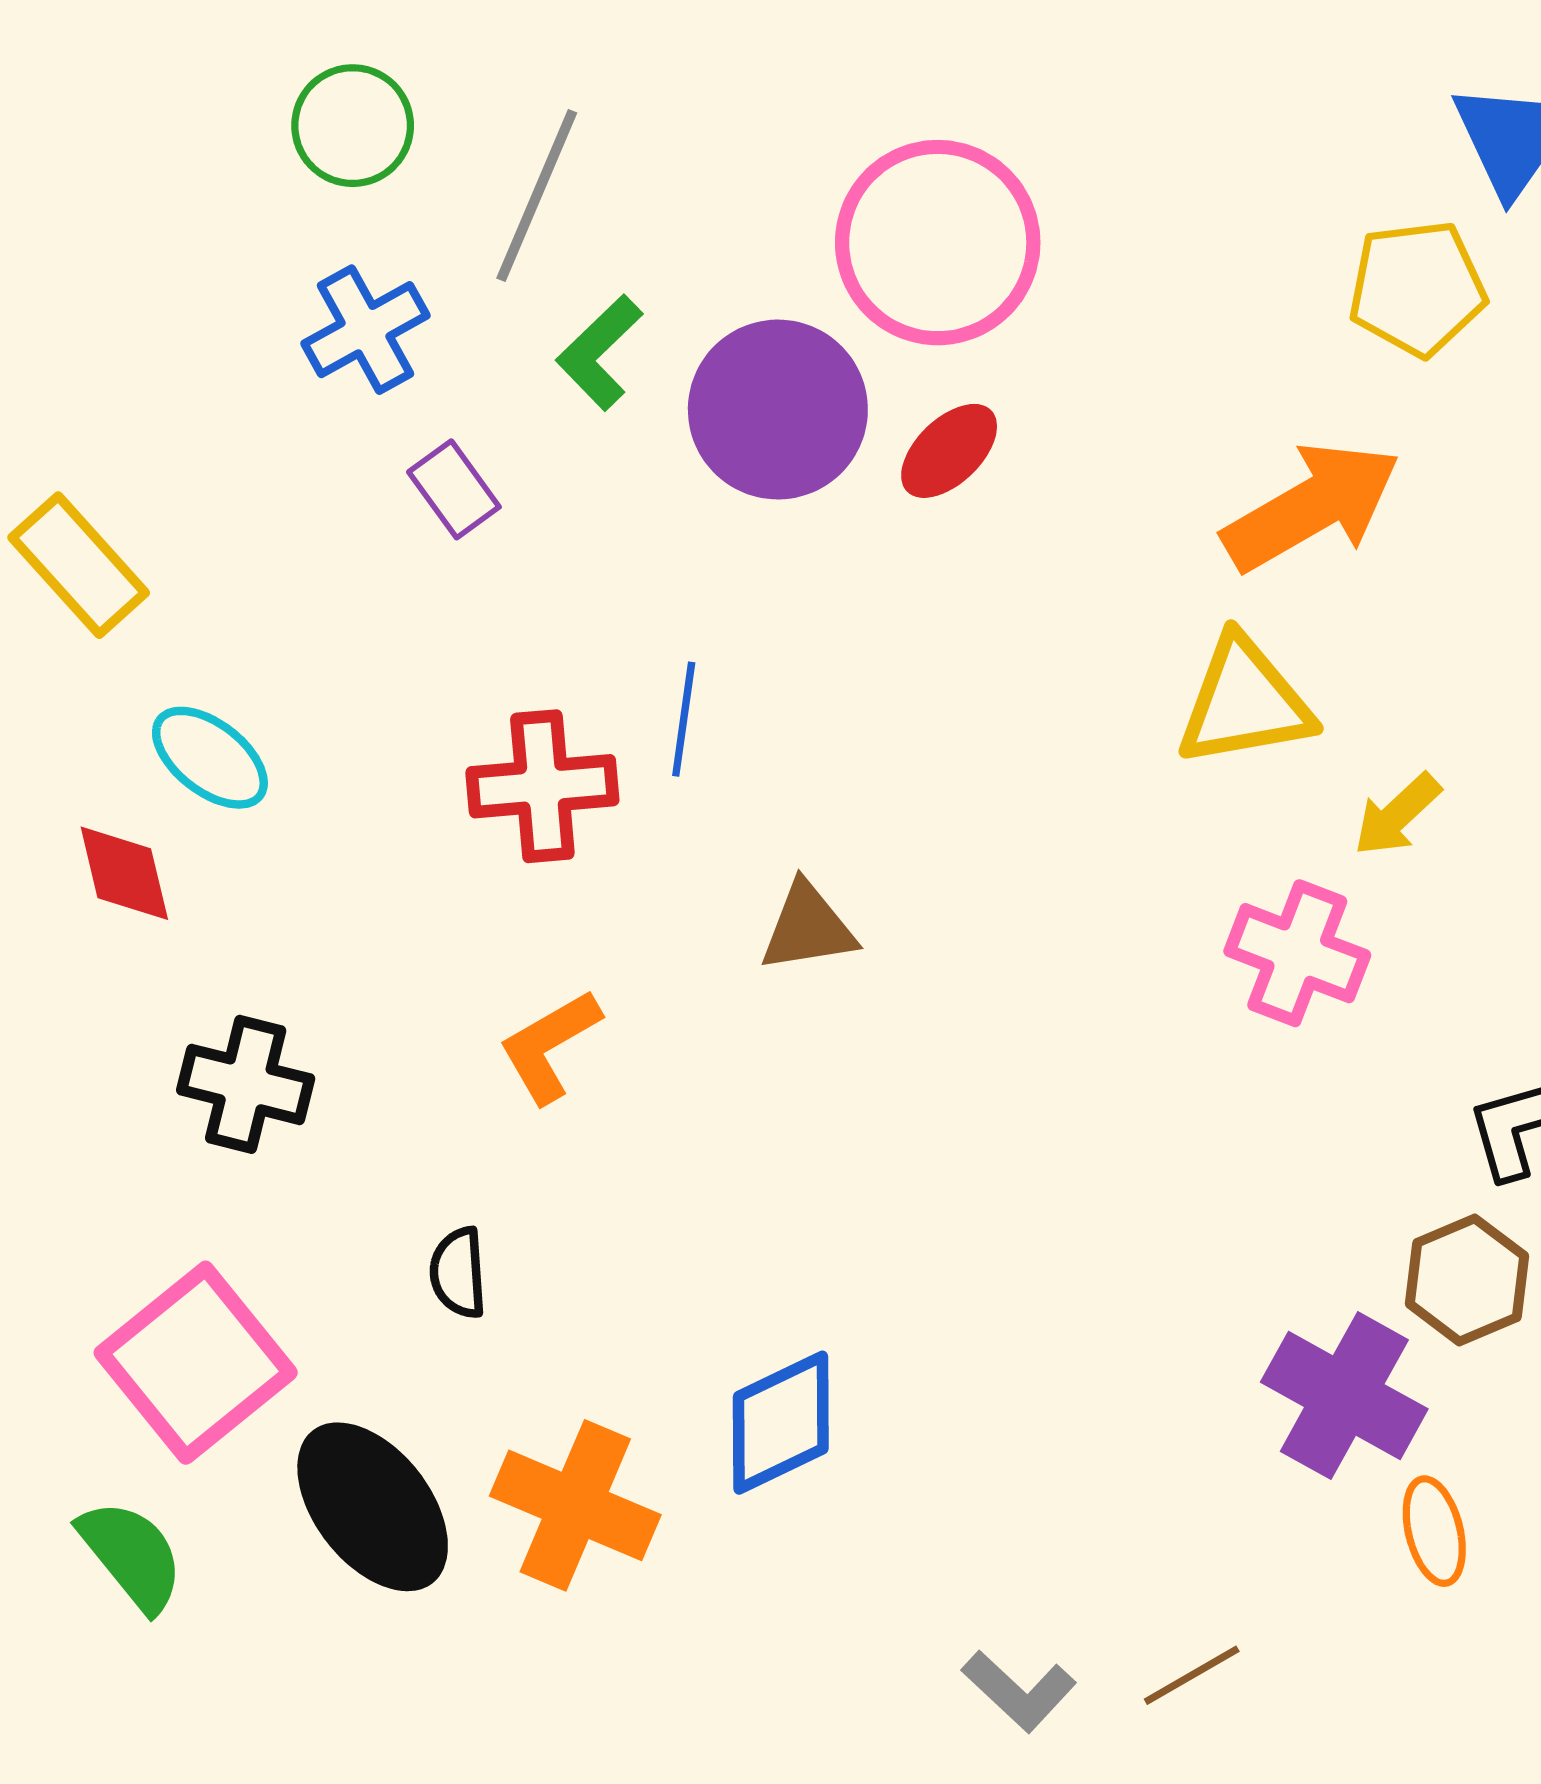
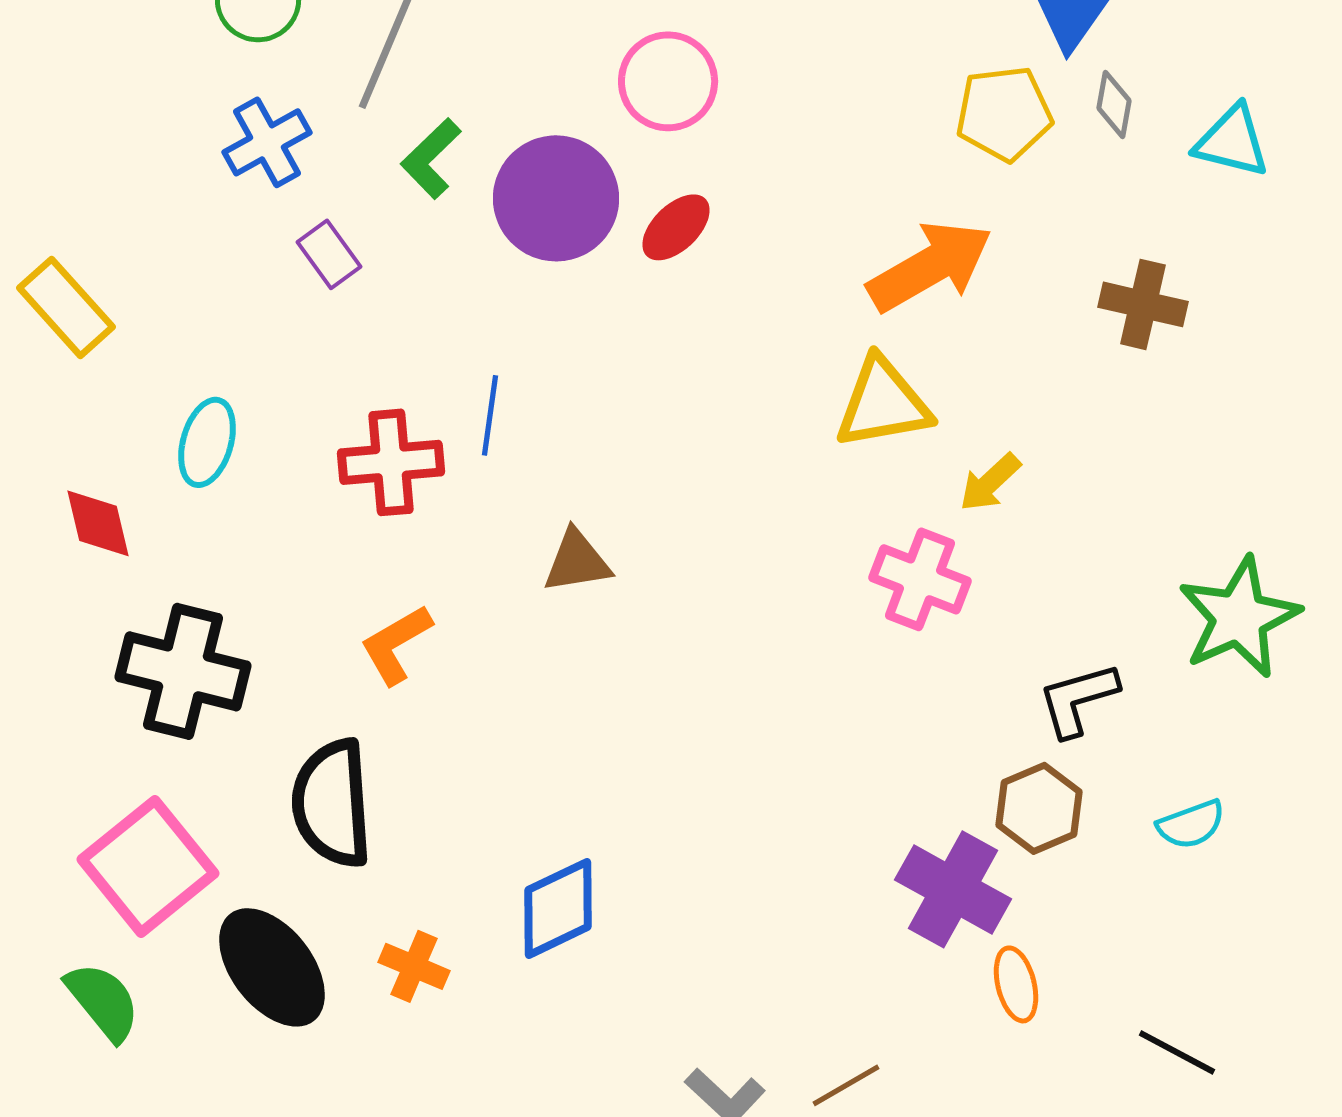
pink circle: (938, 243) -> (668, 81), size x0.7
cyan ellipse: (210, 758) -> (207, 442), moved, turned 68
black cross: (246, 1084) -> (183, 671), size x1.4
black semicircle: (458, 1273) -> (332, 803), size x2.0
orange cross: (575, 1505) -> (414, 966), size x0.6

